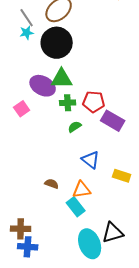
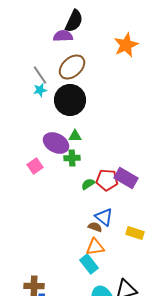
green triangle: (62, 79) -> (75, 136), size x0.6
red pentagon: (94, 102) -> (107, 180), moved
green cross: (68, 103) -> (72, 158), moved
brown semicircle: (52, 184) -> (95, 227), moved

